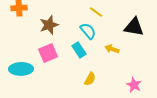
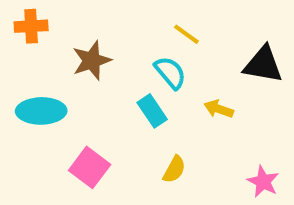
pink square: (48, 53) -> (90, 167), moved, turned -30
cyan ellipse: (21, 69) -> (41, 111), moved

